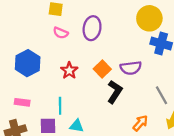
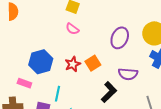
purple ellipse: (92, 28) -> (120, 38), moved
blue hexagon: (28, 63) -> (41, 62), moved
orange square: (102, 69) -> (93, 63), moved

